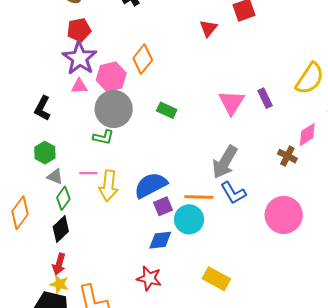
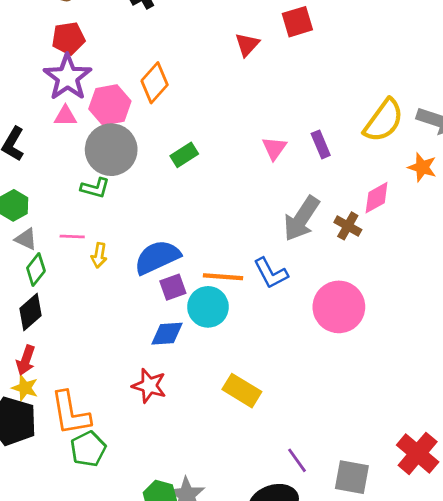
pink triangle: (232, 102) -> (274, 148), size x0.7
green rectangle: (167, 110) -> (184, 155), turned -60
gray arrow: (225, 162) -> (301, 219), moved
yellow arrow: (108, 186) -> (99, 255), size x0.6

